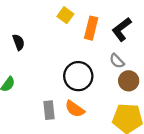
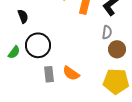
gray semicircle: (117, 61) -> (107, 32), turned -128
black circle: (78, 76) -> (38, 45), moved

